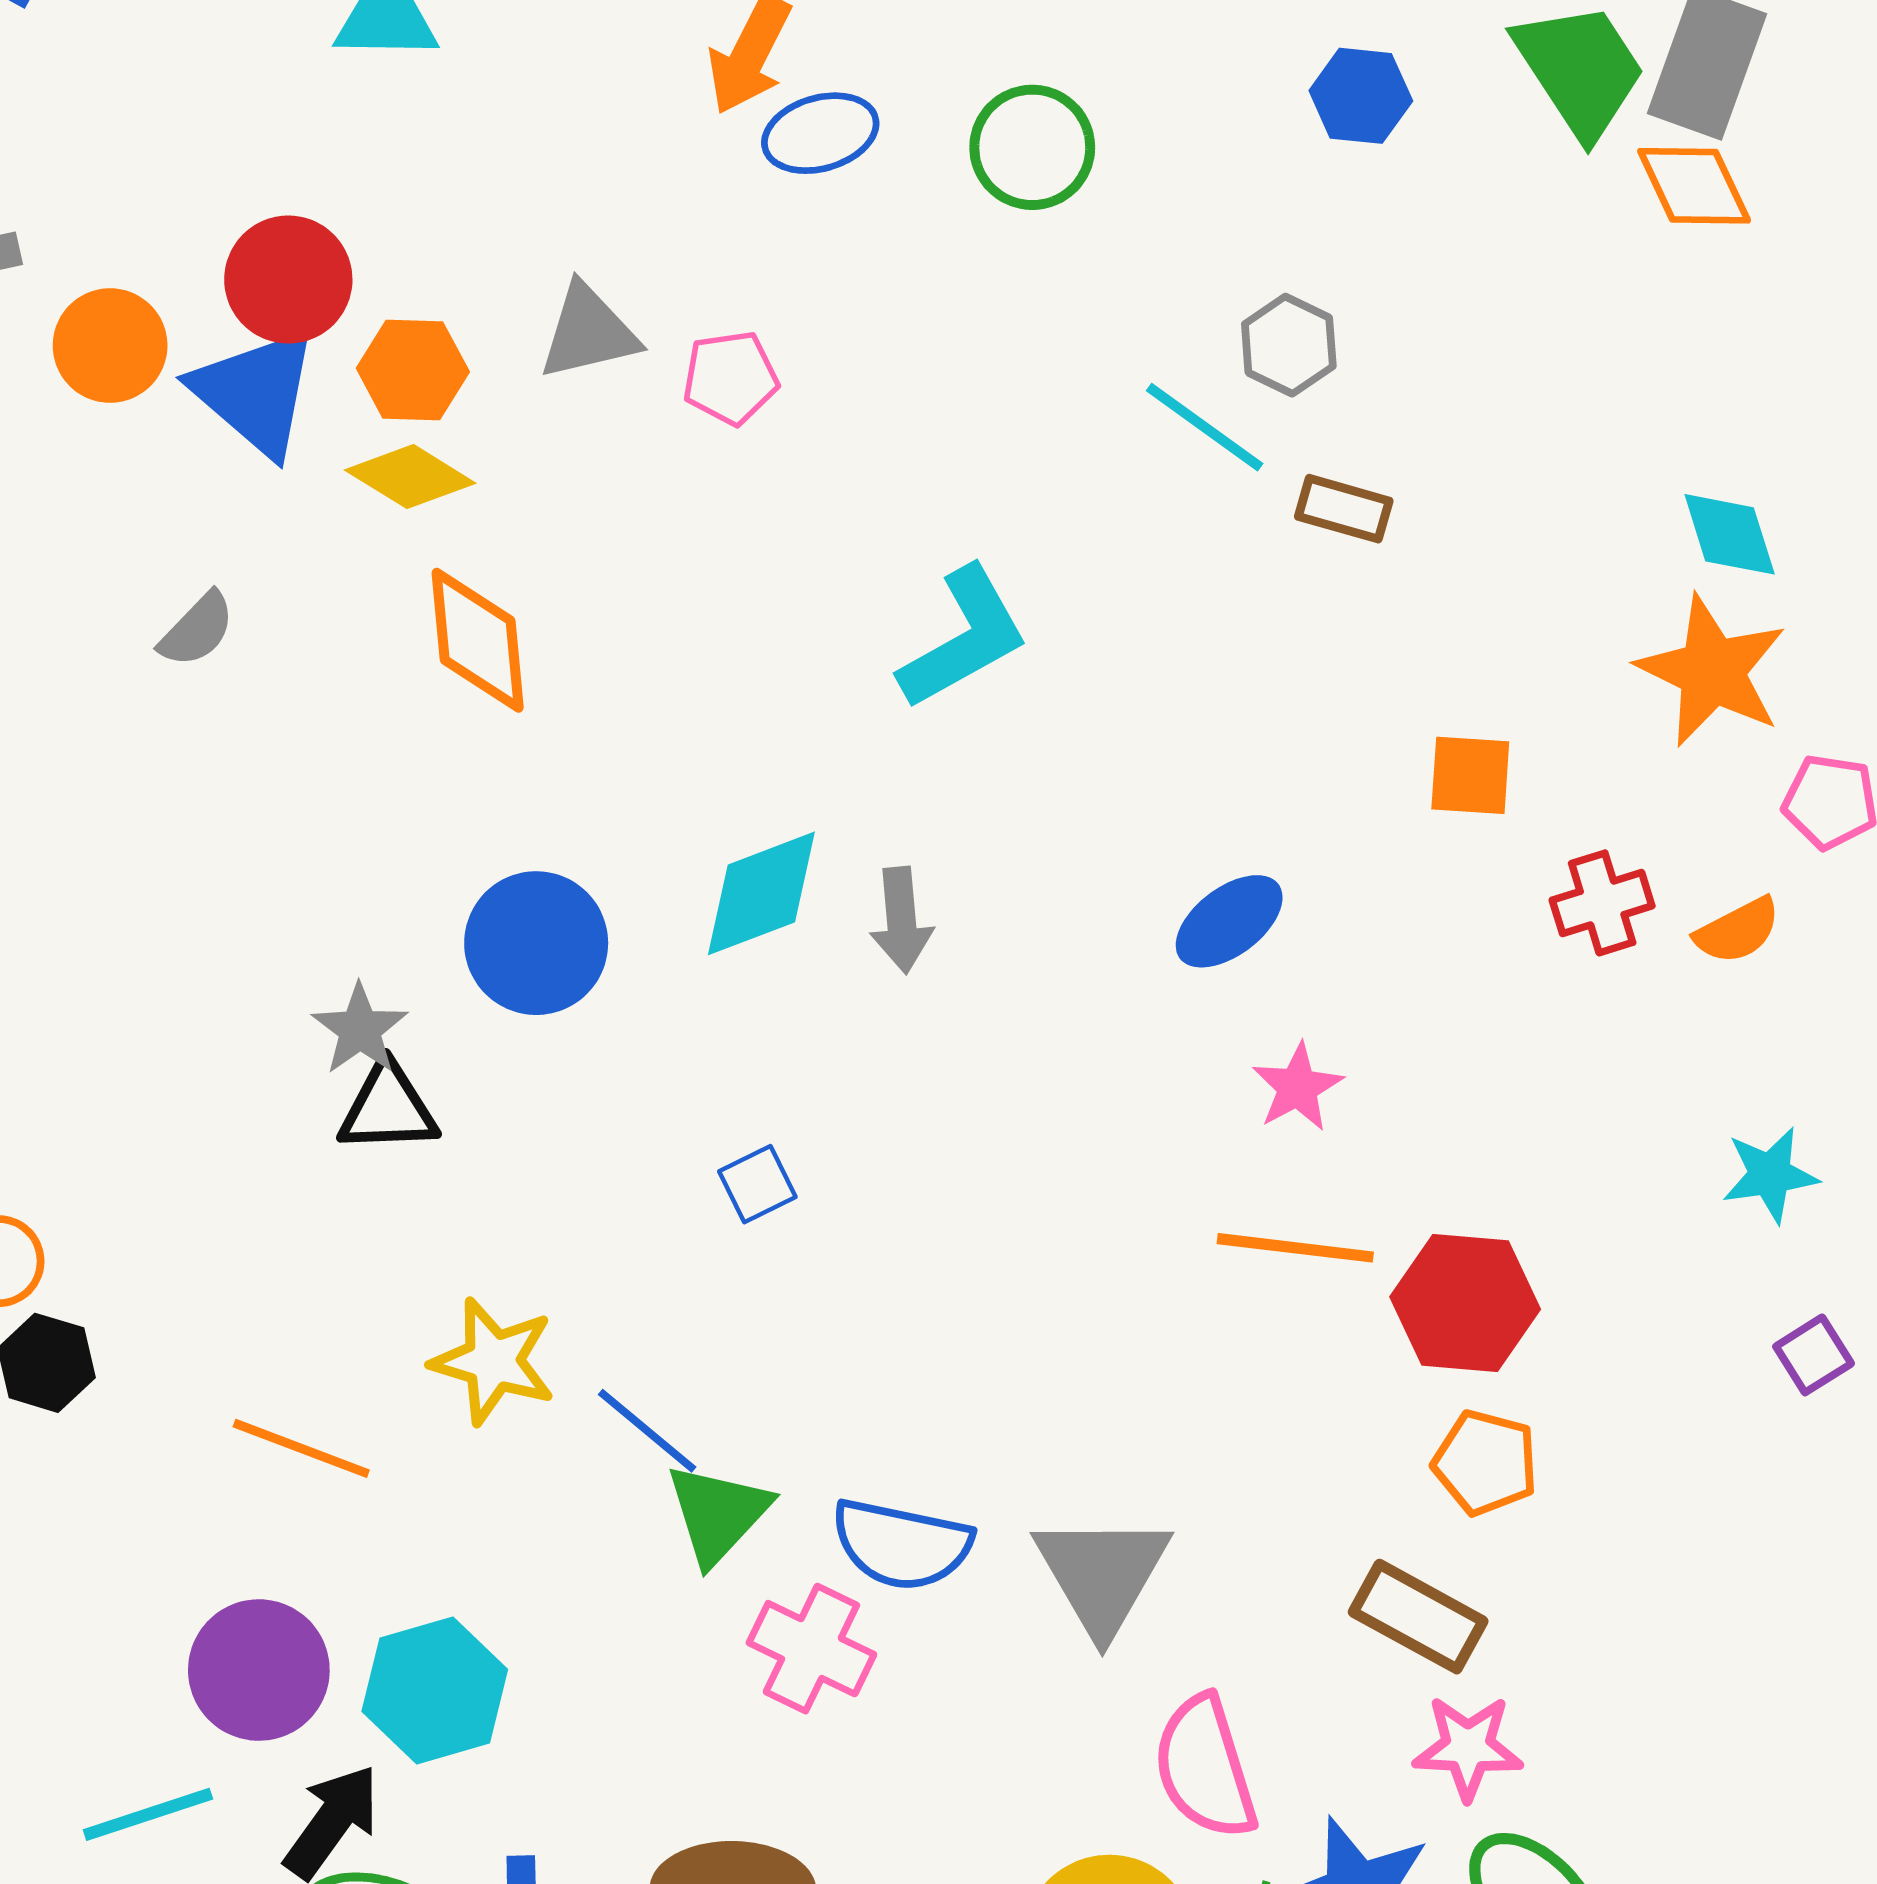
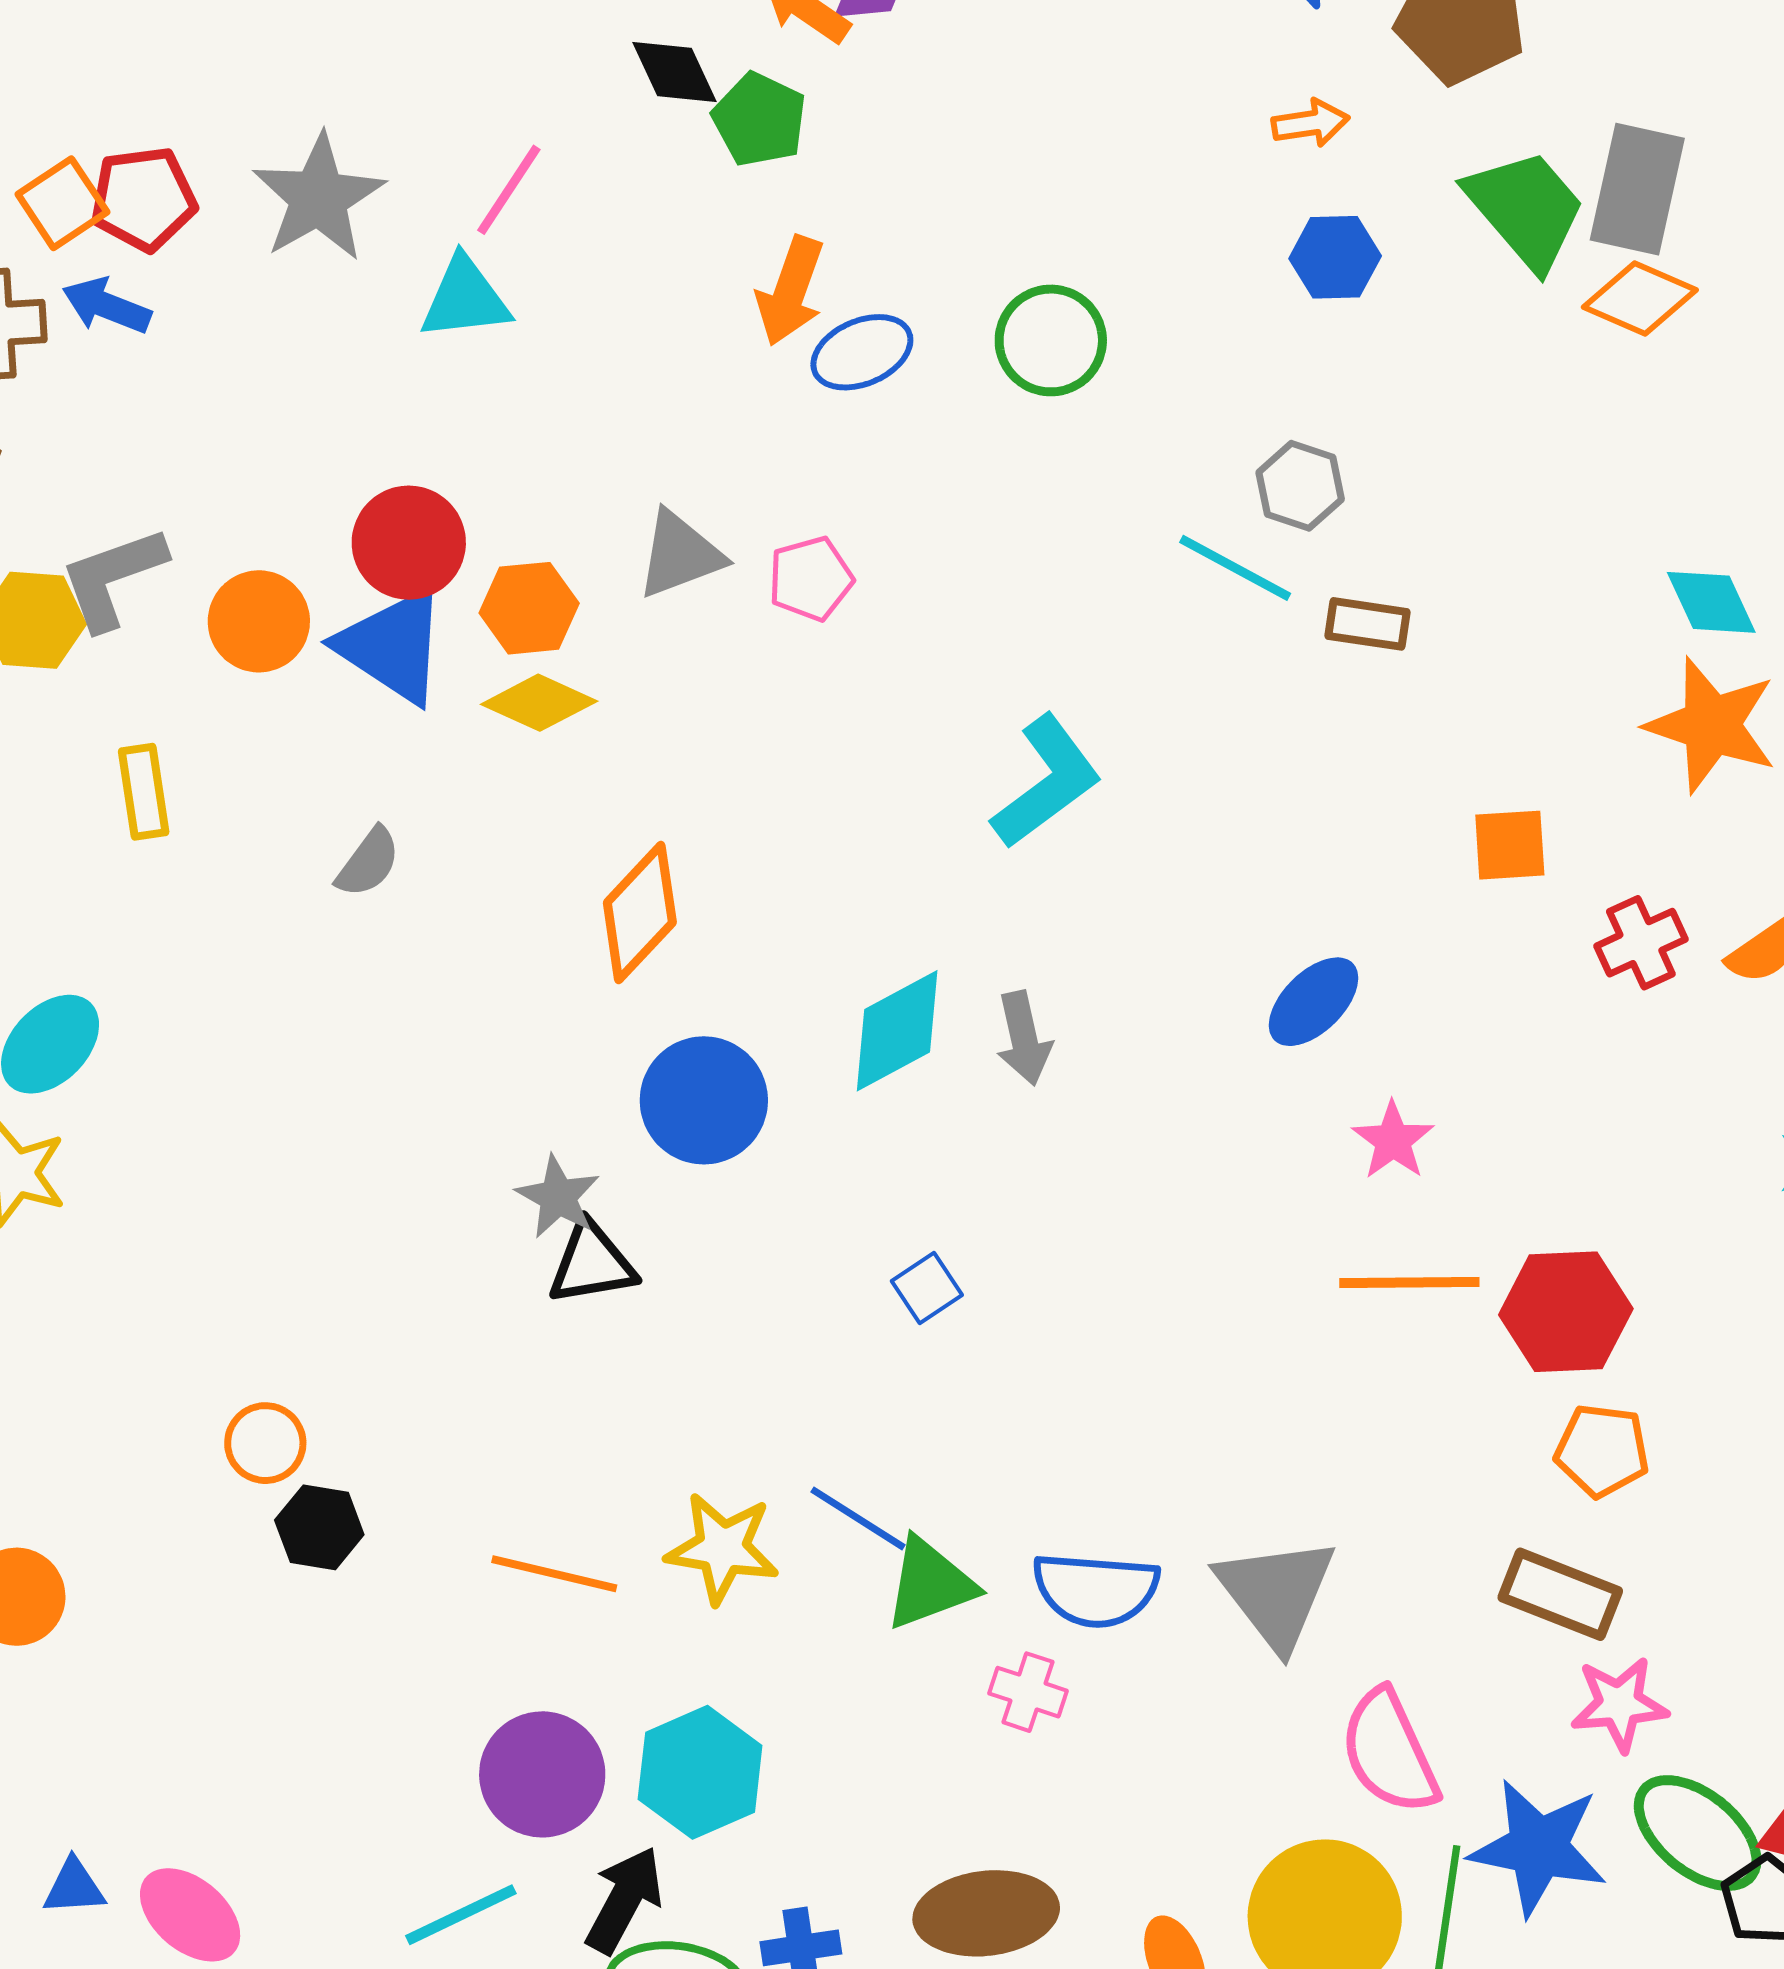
orange diamond: (1694, 186) -> (1640, 298), turned -34
orange diamond: (478, 640) -> (640, 913), moved, turned 56
yellow star: (493, 1361) -> (722, 1548), moved
green triangle: (718, 1514) -> (930, 1584), turned 34
pink cross: (811, 1649) -> (1028, 1692), size x0.7

